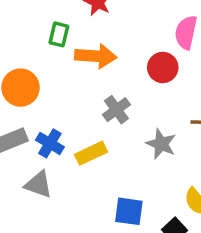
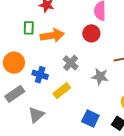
blue cross: (50, 143) -> (40, 75), moved
gray triangle: (38, 184) -> (36, 115), turned -48
blue square: (129, 211) -> (90, 119), turned 30

